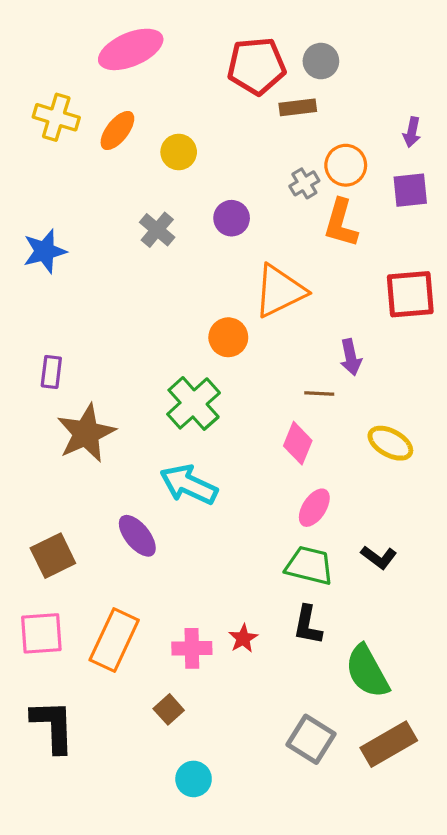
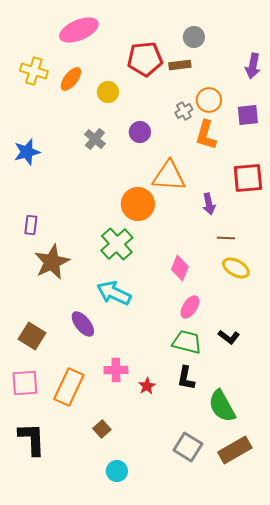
red pentagon: (256, 66) -> (145, 59), moved
purple arrow: (412, 132) -> (253, 66), moved, size x1.4
orange triangle: (280, 291) -> (169, 176), turned 30
orange circle: (228, 337) -> (138, 204), size x1.4
purple arrow: (351, 357) -> (209, 204), moved
brown line: (319, 394) -> (226, 238), moved
brown square: (53, 556) -> (32, 336), turned -32
pink cross: (192, 648) -> (116, 370), moved

